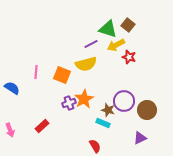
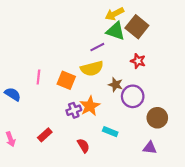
brown square: (128, 25) -> (137, 27), size x1.5
yellow arrow: (116, 45) -> (114, 14), moved
purple circle: (124, 101) -> (133, 96), moved
brown star: (108, 110) -> (116, 85), moved
purple triangle: (140, 138) -> (150, 148), turned 32
red semicircle: (95, 146) -> (83, 146), moved

